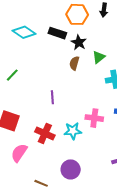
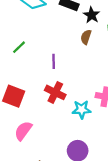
purple line: (52, 97) -> (54, 61), moved
red cross: (45, 133) -> (55, 92), moved

